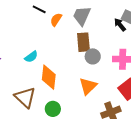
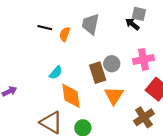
brown rectangle: (83, 42) -> (98, 73), moved
cyan semicircle: (31, 57) -> (56, 73), moved

